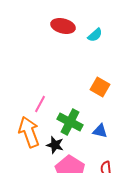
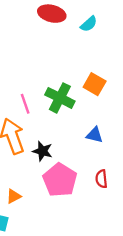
pink line: (40, 104) -> (25, 104), turned -48
green cross: (70, 122) -> (60, 98), moved

